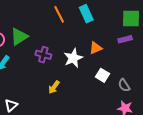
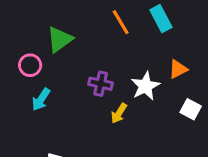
green triangle: (19, 37) -> (60, 39), moved
yellow arrow: (54, 87) -> (119, 113), moved

